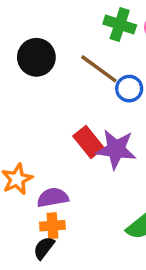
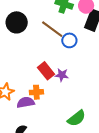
purple star: (116, 149) -> (62, 75), size x0.6
orange cross: (52, 226) -> (36, 92), moved

